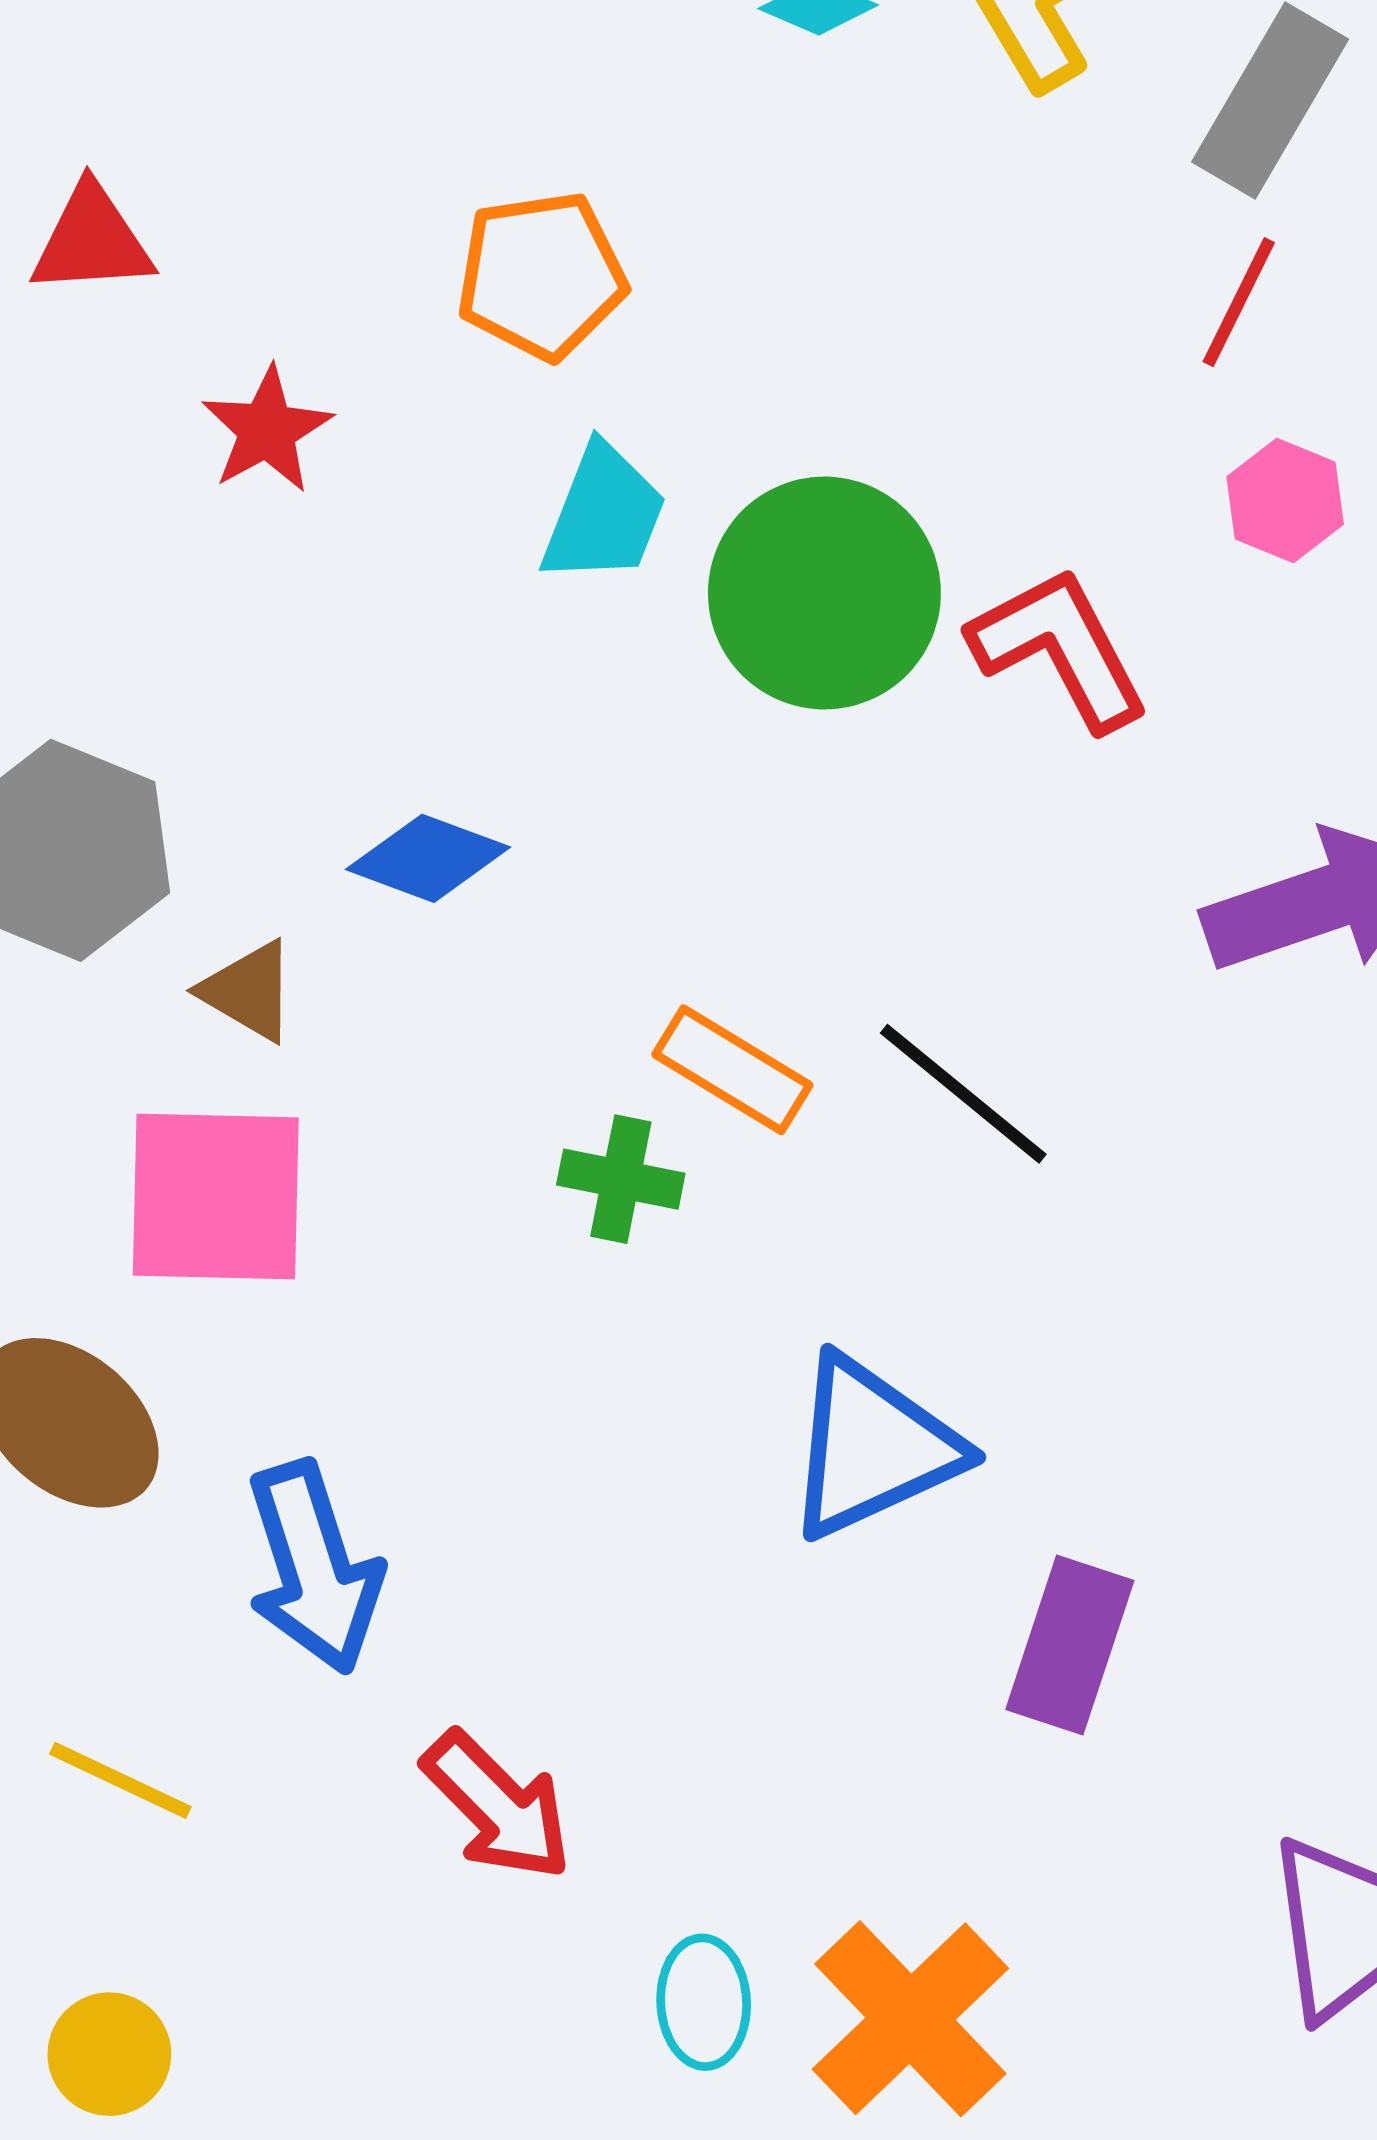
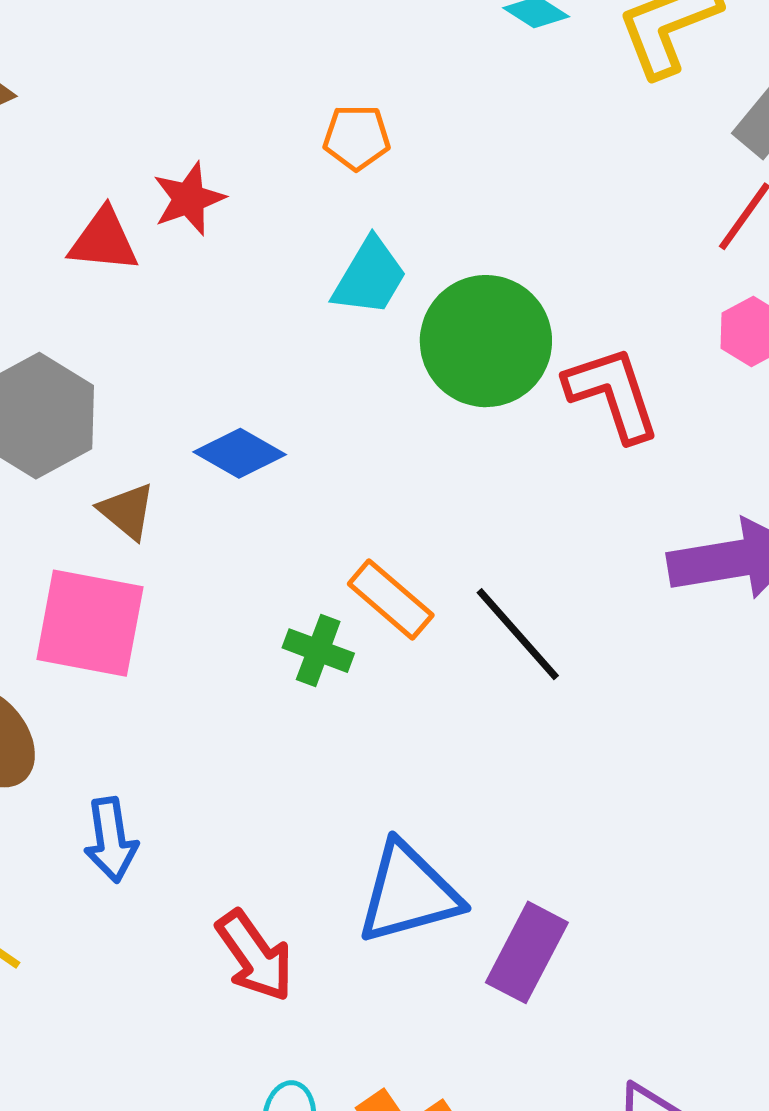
red triangle: (92, 240) -> (104, 240), moved
orange pentagon: (541, 275) -> (357, 137), size x0.7
blue triangle: (872, 1448) -> (408, 893), moved
blue arrow: (314, 1567) -> (111, 840), size x0.7
red arrow: (497, 1806) -> (255, 956), moved

